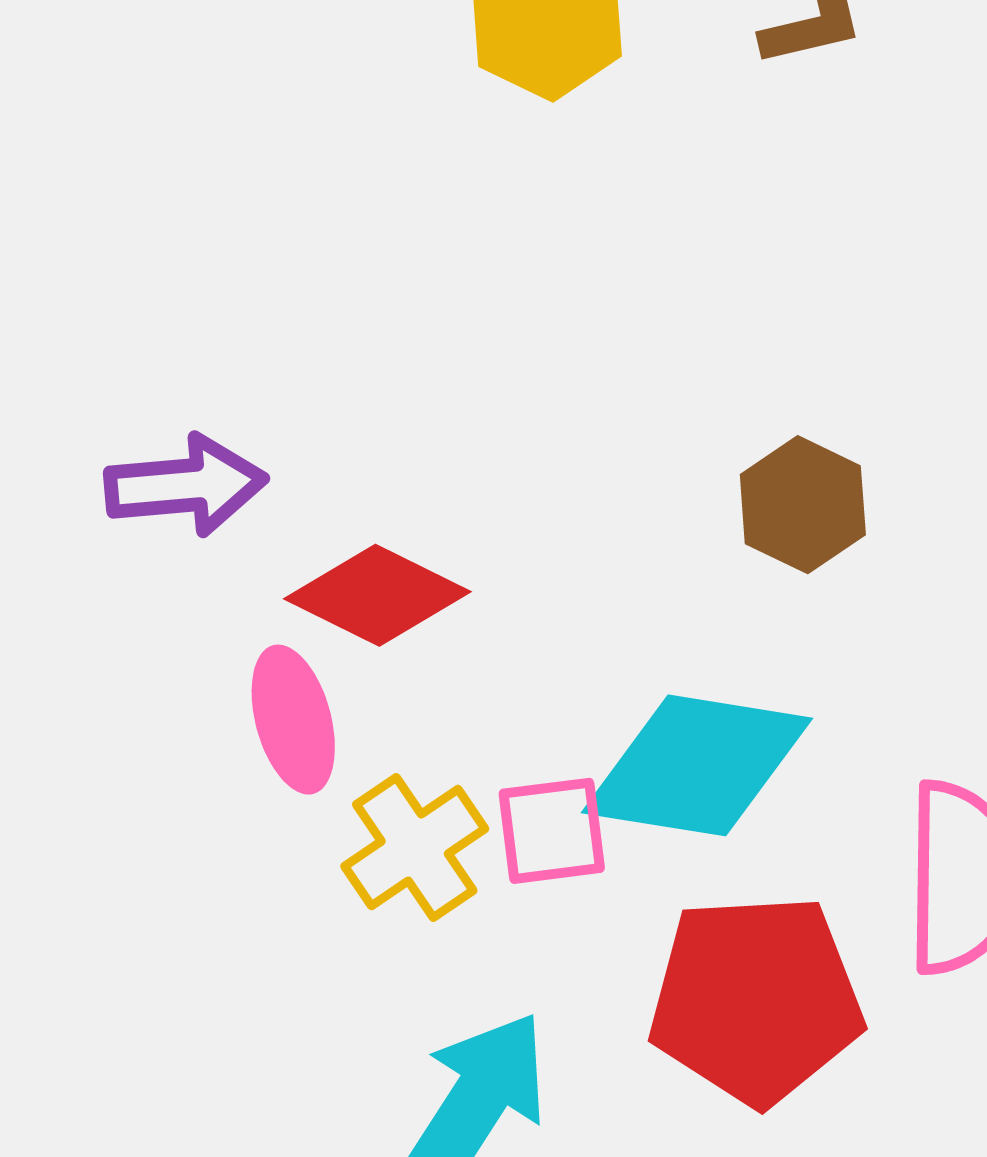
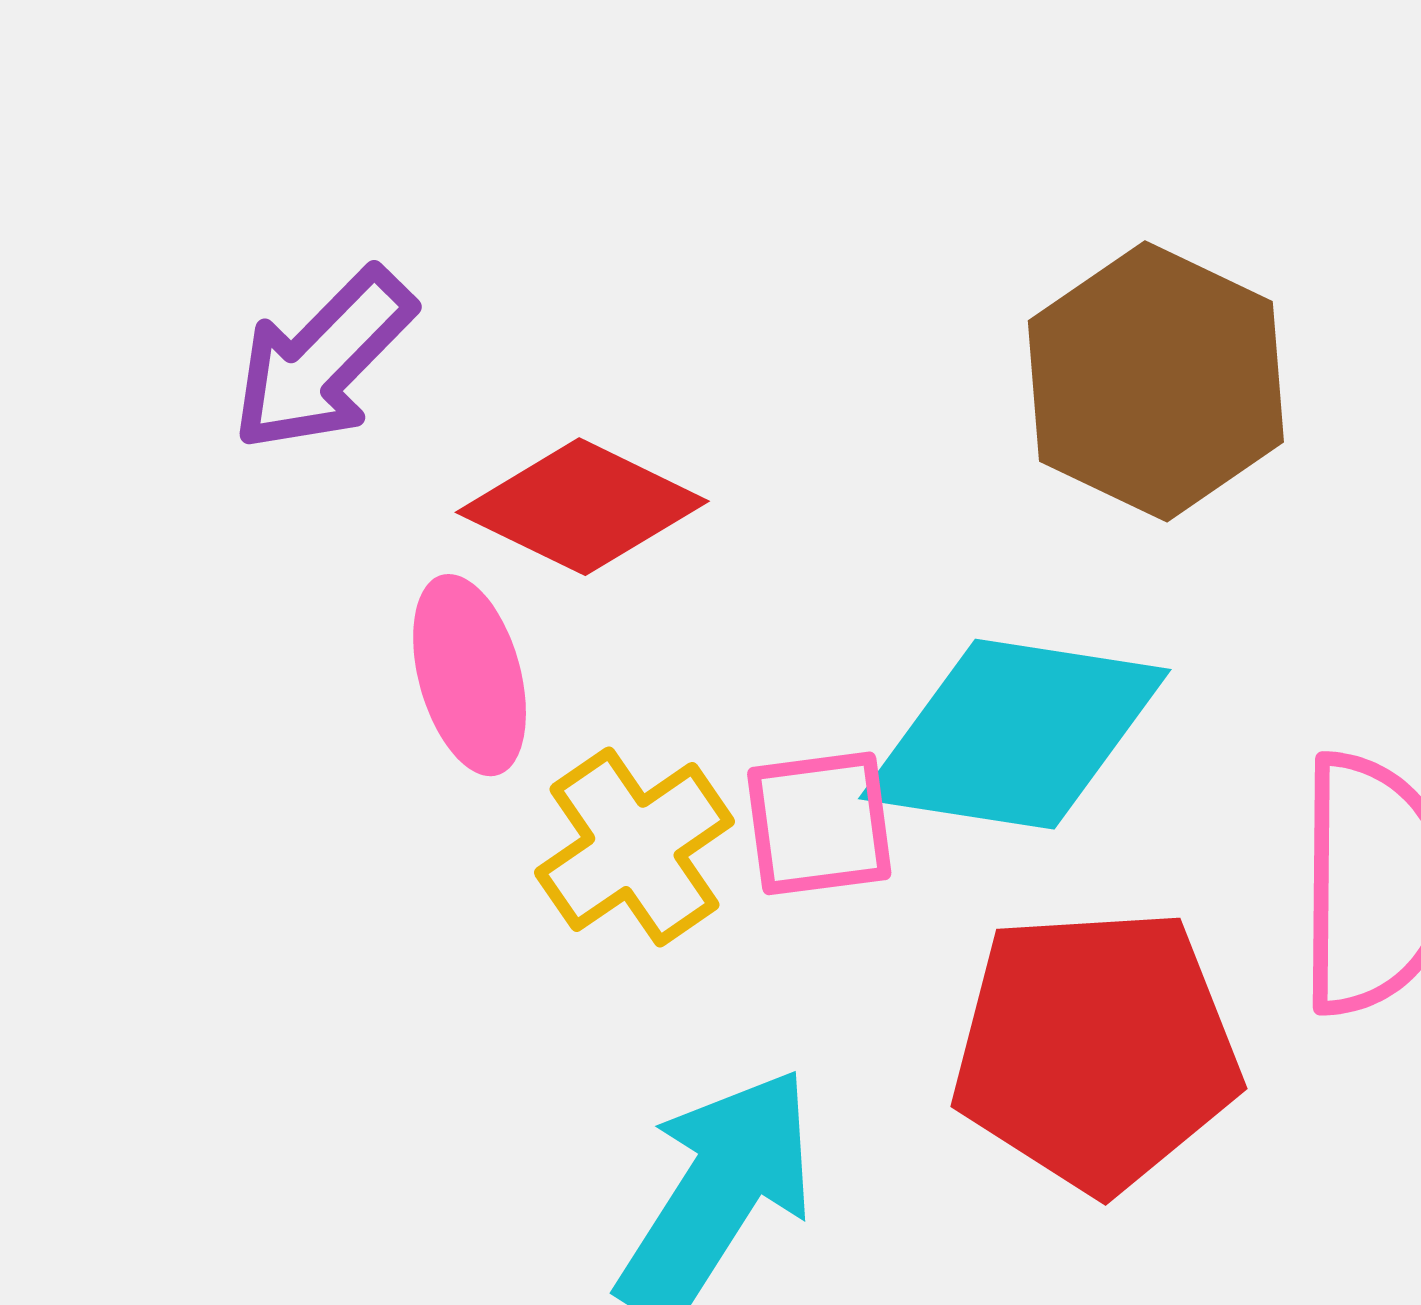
purple arrow: (186, 485) -> (323, 360), turned 140
brown hexagon: (803, 505) -> (1156, 381), size x1.5

